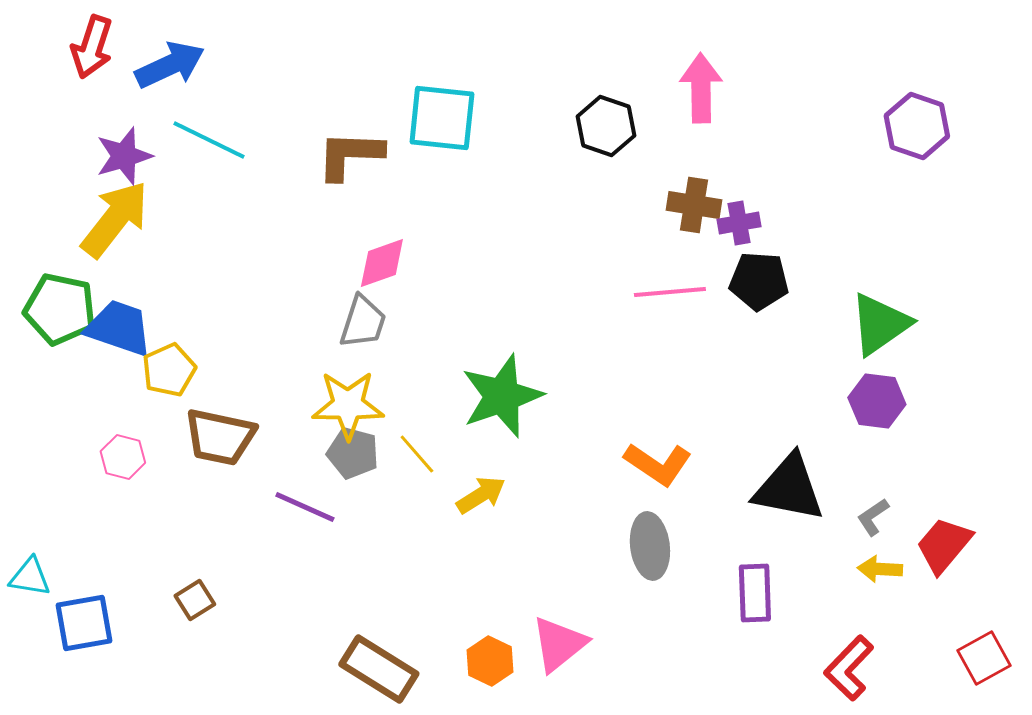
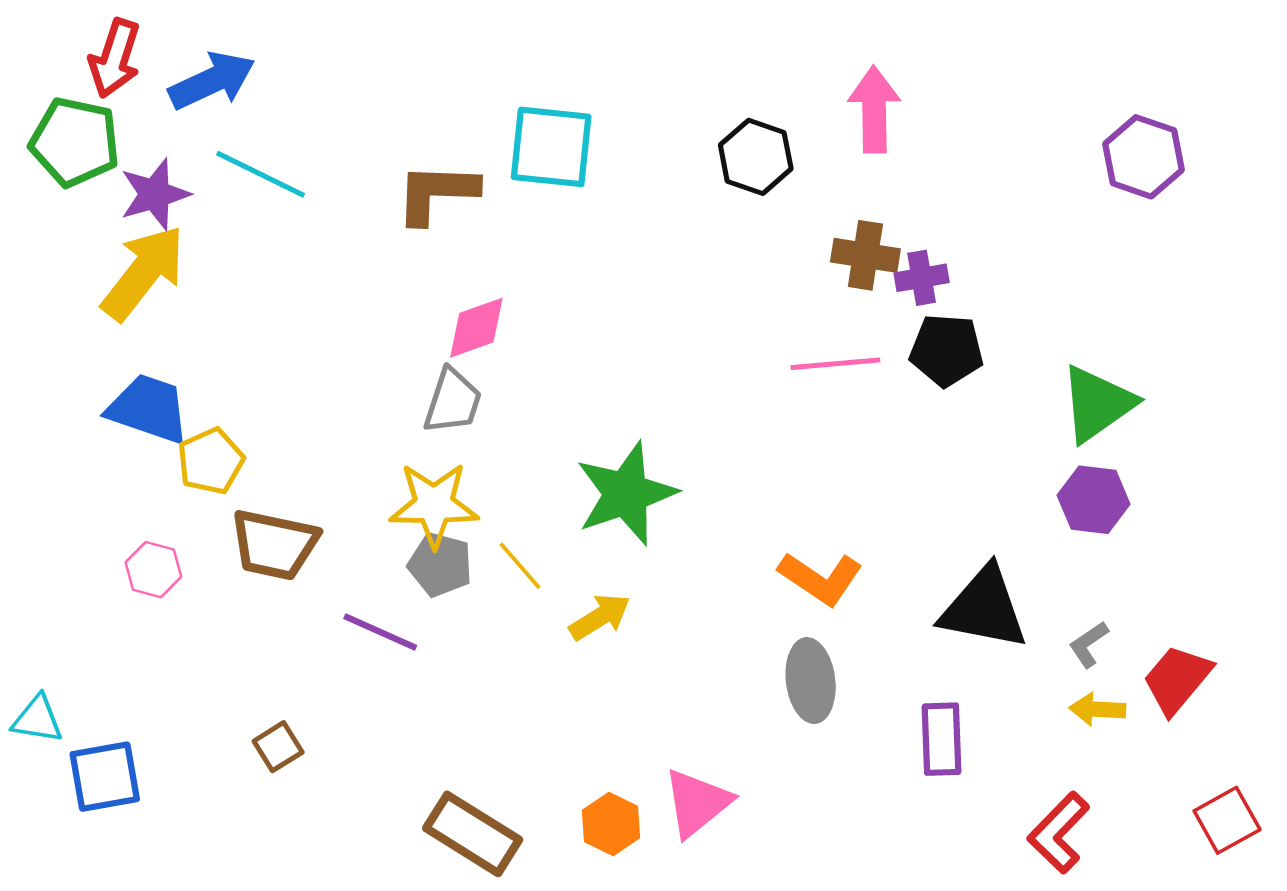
green pentagon: (60, 309) -> (75, 142), moved
brown square: (195, 600) -> (278, 747), moved

